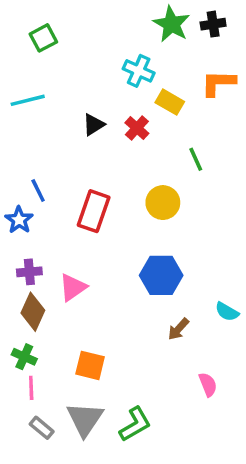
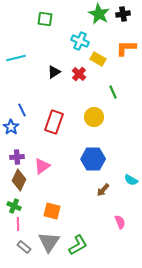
green square: (43, 38) -> (45, 19), moved, turned 35

